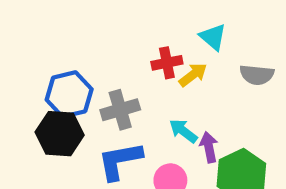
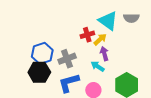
cyan triangle: (213, 37) -> (108, 21), size x1.5
gray semicircle: (257, 75) -> (131, 18), moved
purple arrow: (209, 147) -> (104, 54), moved

